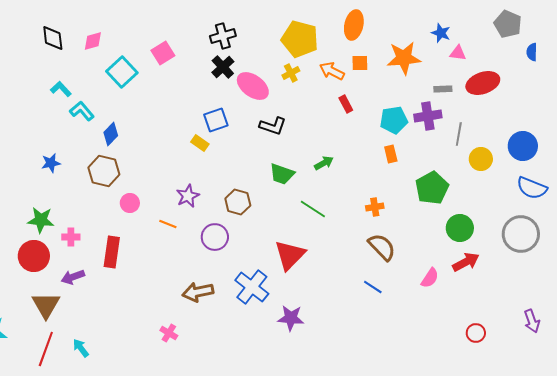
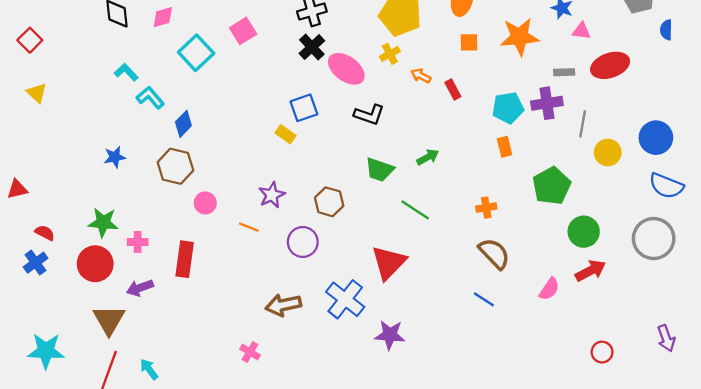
orange arrow: (332, 71) -> (421, 76), moved, size x0.7

